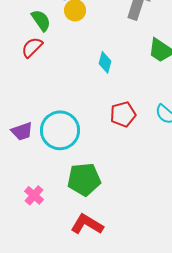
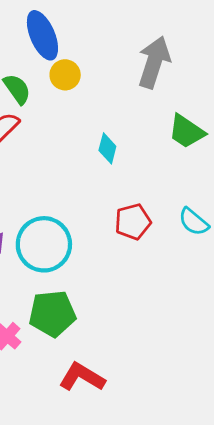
green pentagon: (84, 179) -> (52, 314), moved

